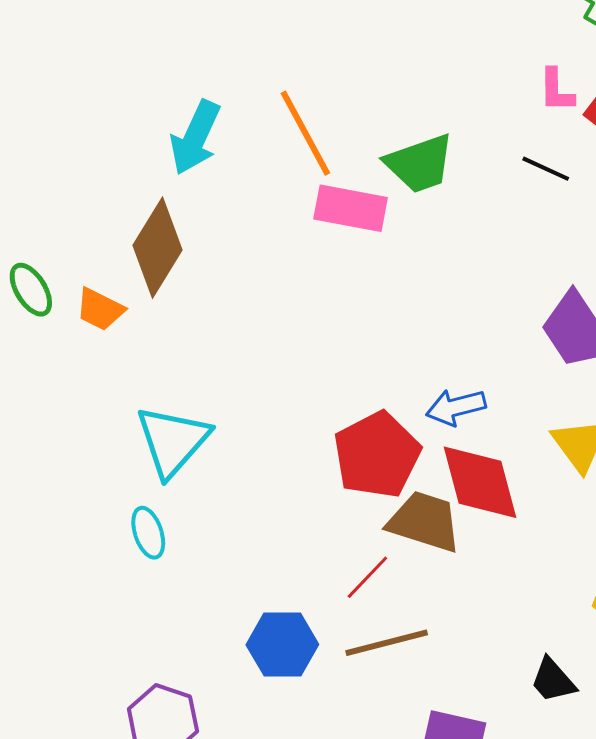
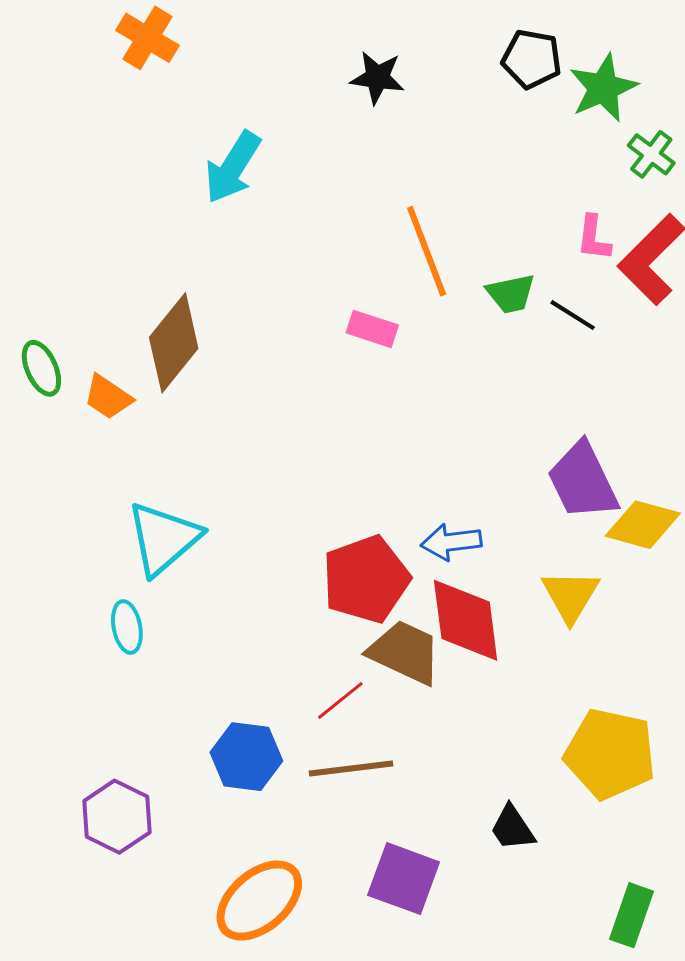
orange line: (305, 133) -> (427, 251), moved
cyan arrow: (195, 138) -> (233, 167), moved
green trapezoid: (420, 164) -> (511, 294), moved, size x0.7
pink rectangle: (351, 208) -> (372, 329), size x0.7

